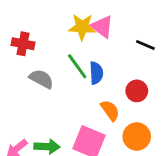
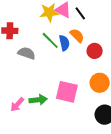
black line: (145, 45) -> (80, 13), moved, turned 40
orange semicircle: (110, 110) -> (77, 35), moved

